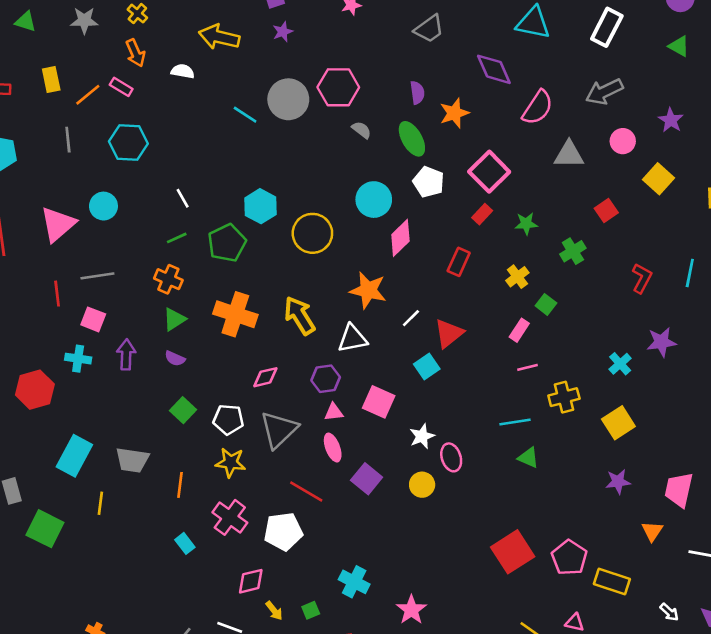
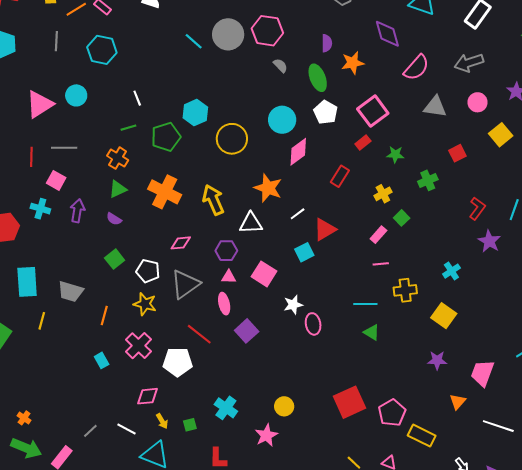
purple star: (661, 342) -> (489, 241), moved, turned 30
yellow square: (618, 423) -> (444, 316), turned -30
cyan rectangle: (74, 456) -> (27, 282), turned -40
yellow circle: (422, 485) -> (284, 406), moved

